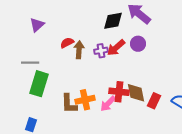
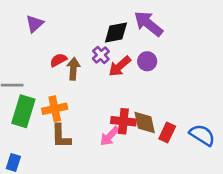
purple triangle: (37, 25) -> (35, 24), moved
purple cross: (101, 51) -> (101, 55), moved, turned -32
orange cross: (85, 100) -> (55, 109), moved

